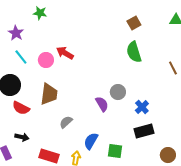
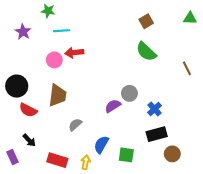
green semicircle: (134, 52) -> (146, 52), turned -30
red arrow: (65, 53) -> (74, 53), turned -36
cyan line: (21, 57) -> (62, 31), moved, turned -56
purple semicircle: (102, 104) -> (113, 106), turned -91
black arrow: (22, 137) -> (29, 140), turned 32
brown circle: (168, 155) -> (172, 154), moved

